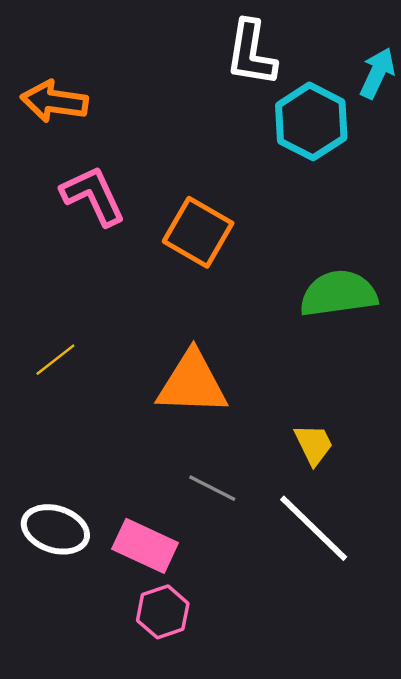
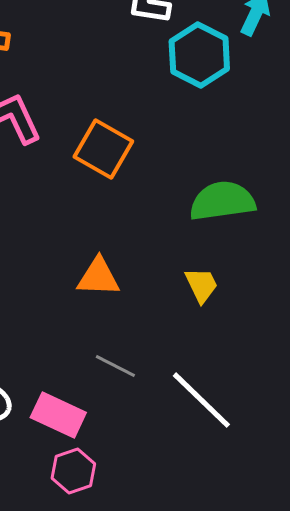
orange triangle: (192, 383) -> (98, 277), size x0.7
yellow trapezoid: (314, 444) -> (201, 285), moved

